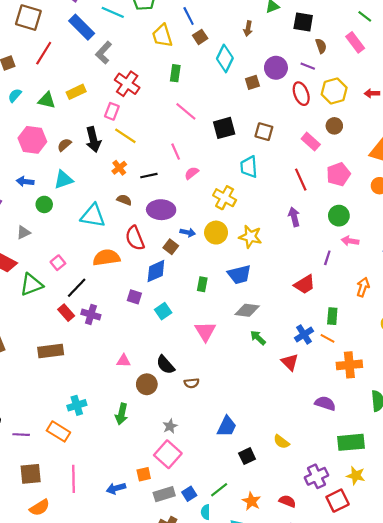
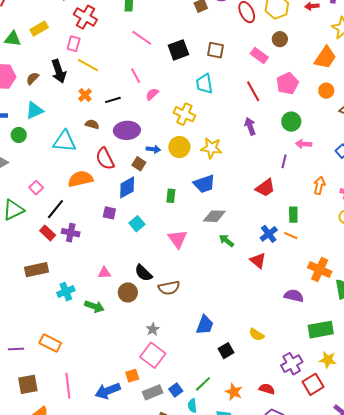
orange cross: (349, 365) -> (320, 269), moved, turned 35
brown semicircle: (192, 383) -> (169, 288), size x1.5
cyan cross: (77, 405) -> (66, 292), moved
green arrow: (122, 414) -> (94, 306), moved, turned -78
blue arrow: (116, 488) -> (108, 391), size x1.4

